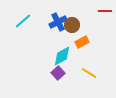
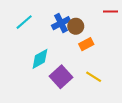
cyan diamond: (62, 56) -> (40, 59), moved
purple square: (58, 73) -> (61, 77), size x1.5

